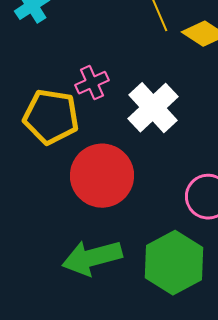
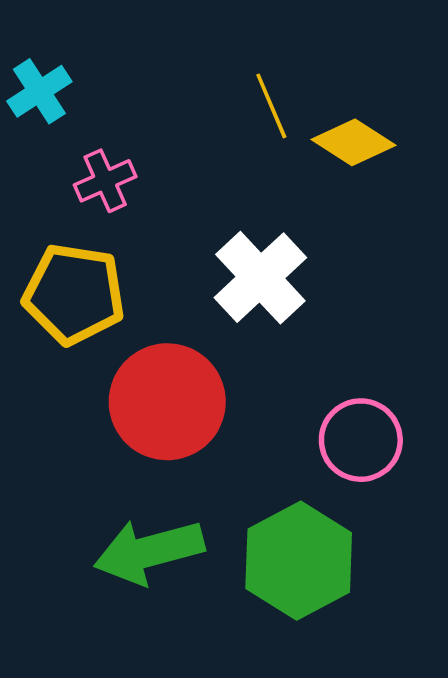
pink cross: (92, 83) -> (105, 181), moved

